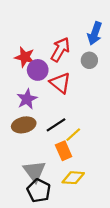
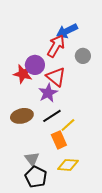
blue arrow: (95, 33) -> (67, 31), moved, turned 45
red star: (25, 57) -> (23, 74), moved
purple star: (27, 99) -> (48, 93), moved
gray triangle: (34, 171) -> (32, 159), size x0.7

